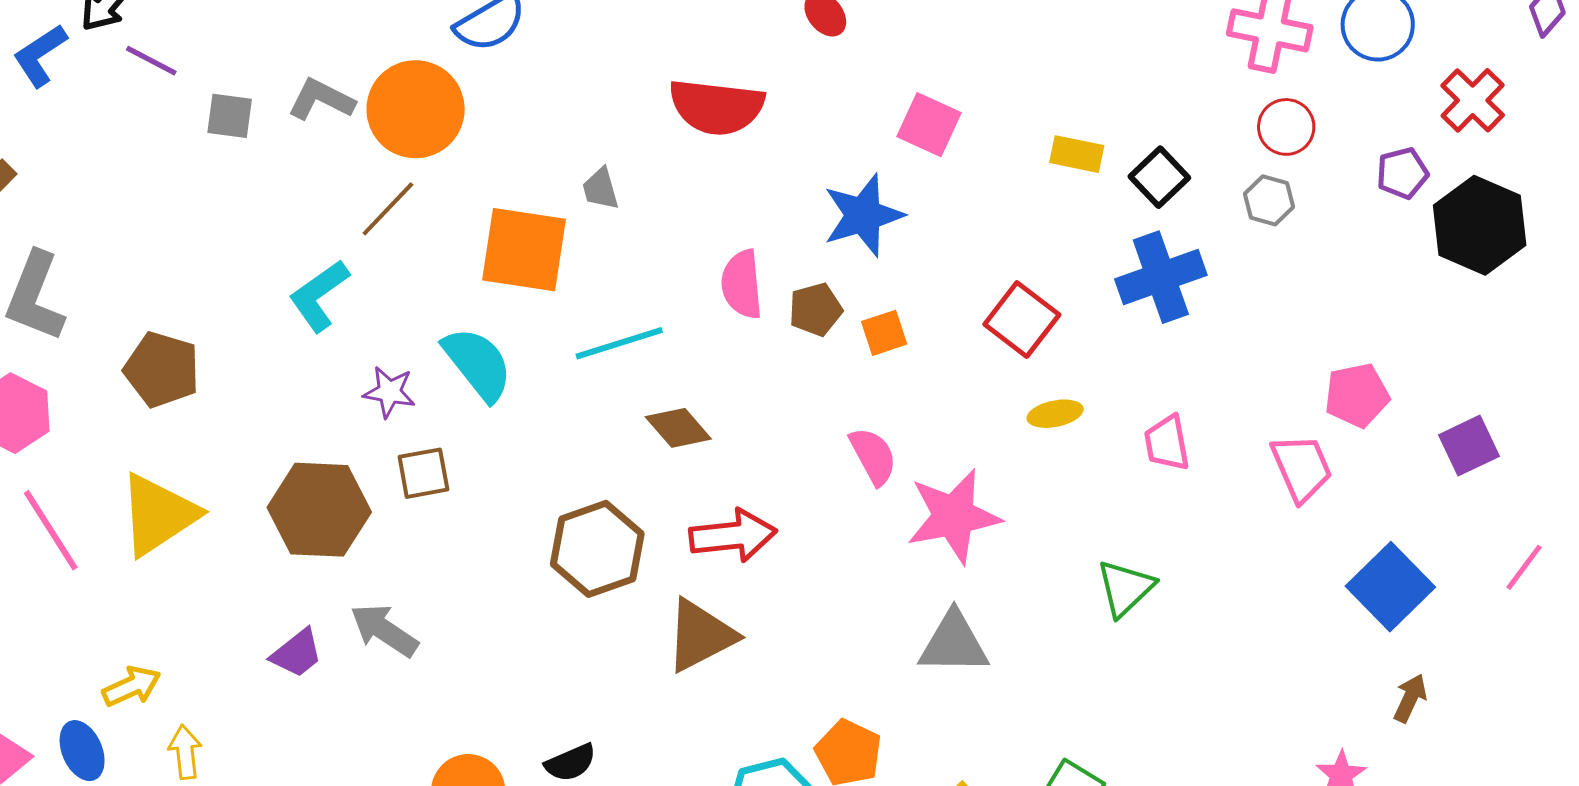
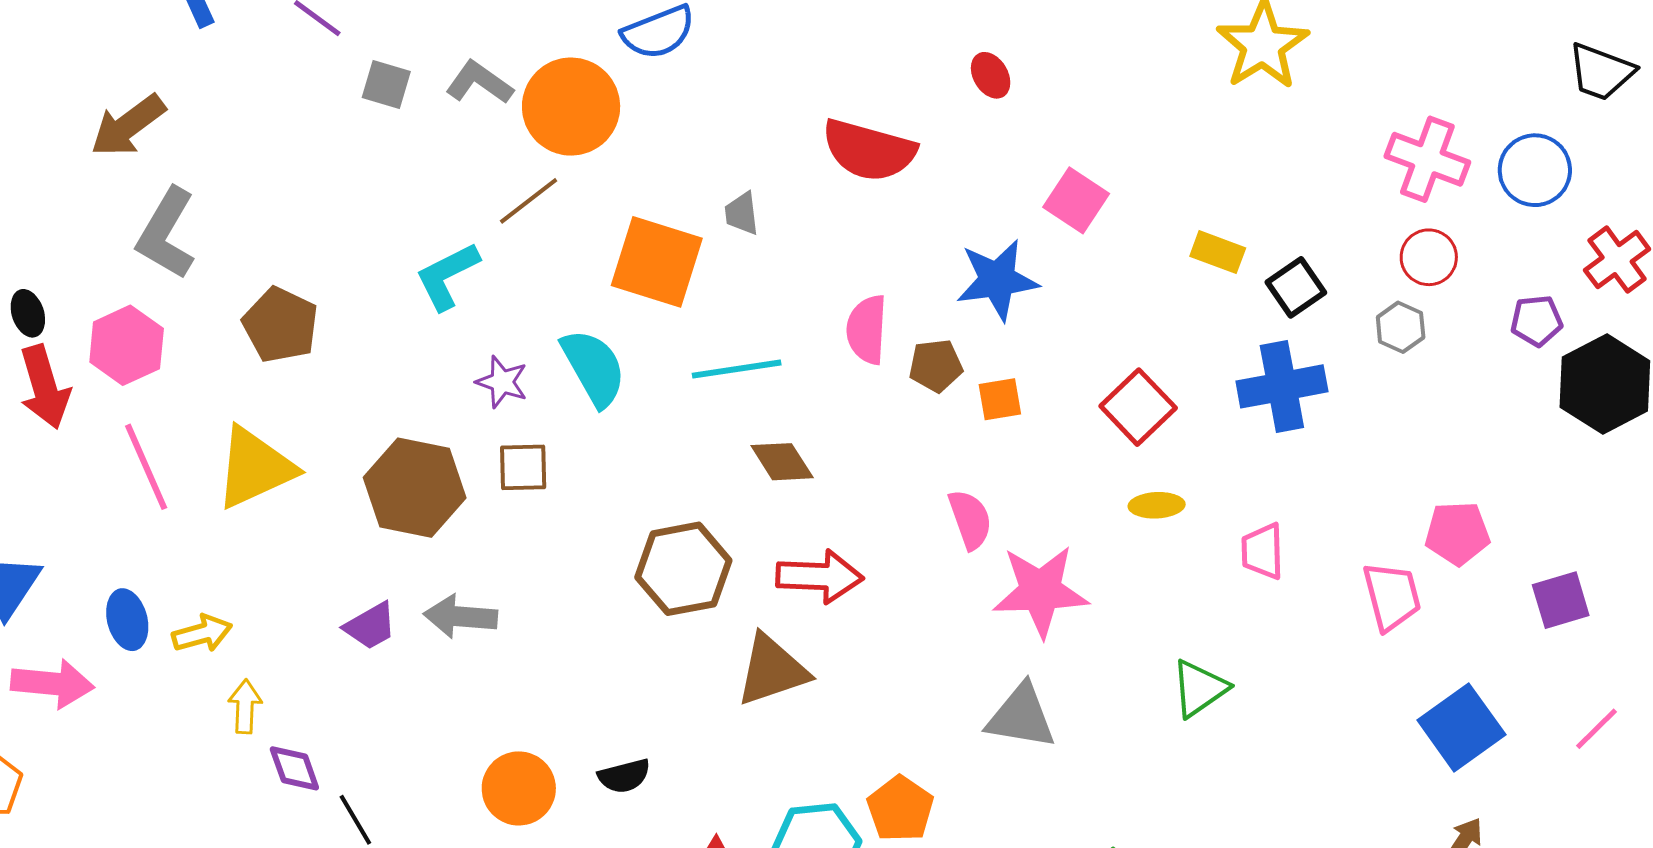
gray arrow: (384, 630) -> (460, 617), turned -38
blue ellipse: (82, 751) -> (127, 620), moved

